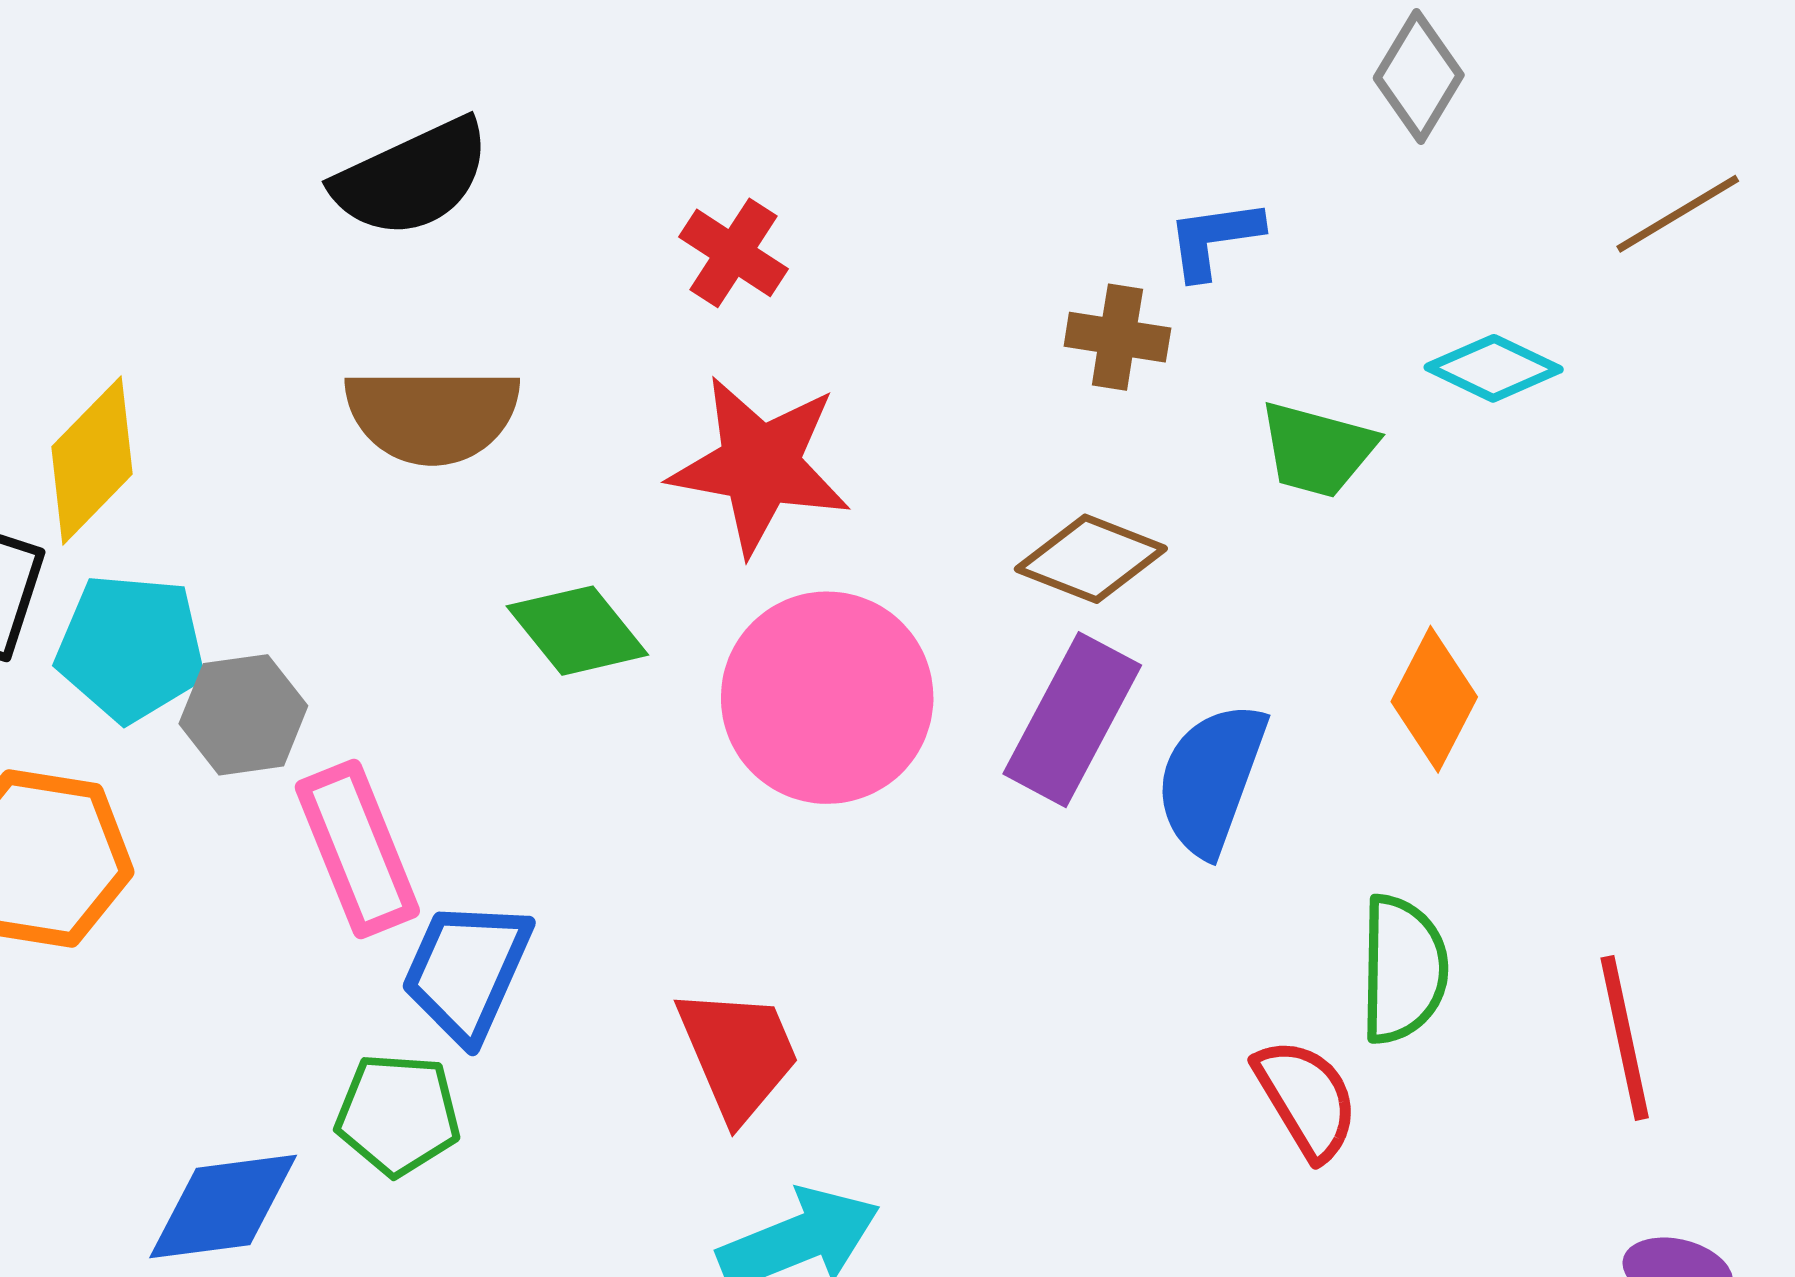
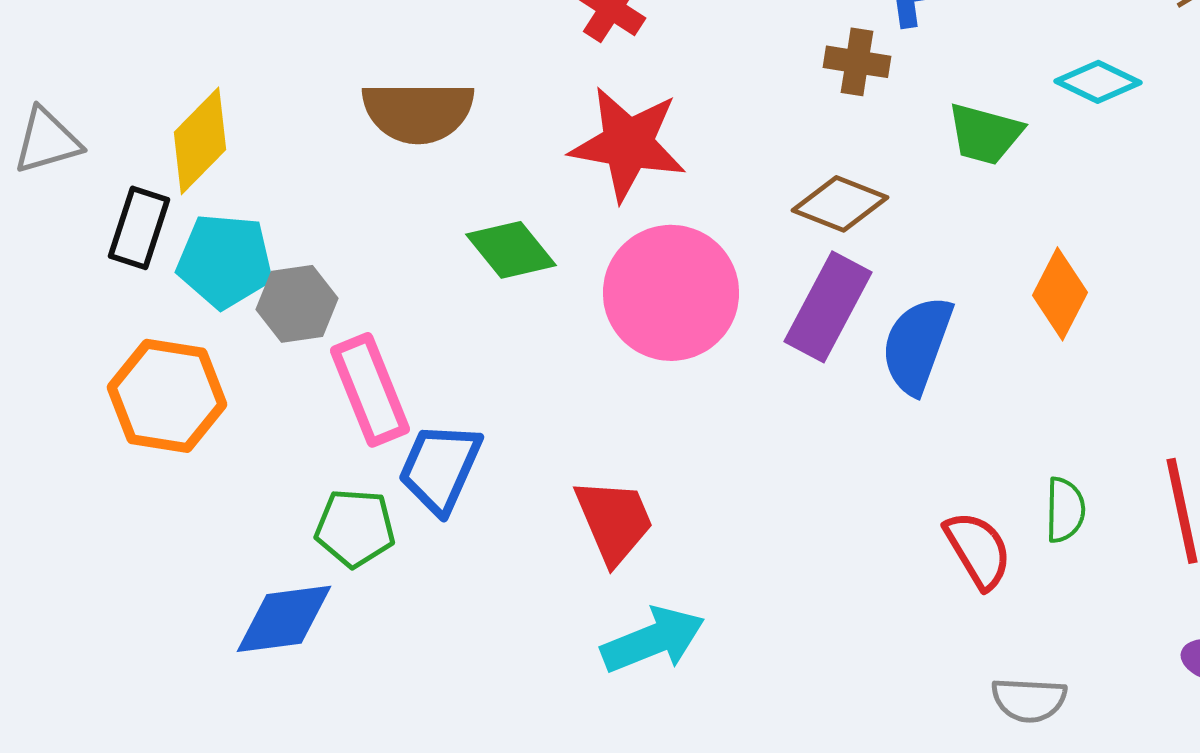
green semicircle: (1403, 969) -> (1065, 510), moved, size x0.7
green pentagon: (398, 1114) -> (355, 528), moved

